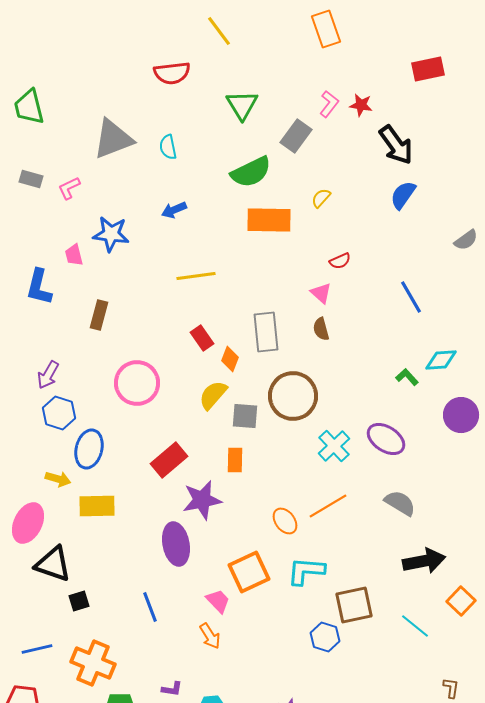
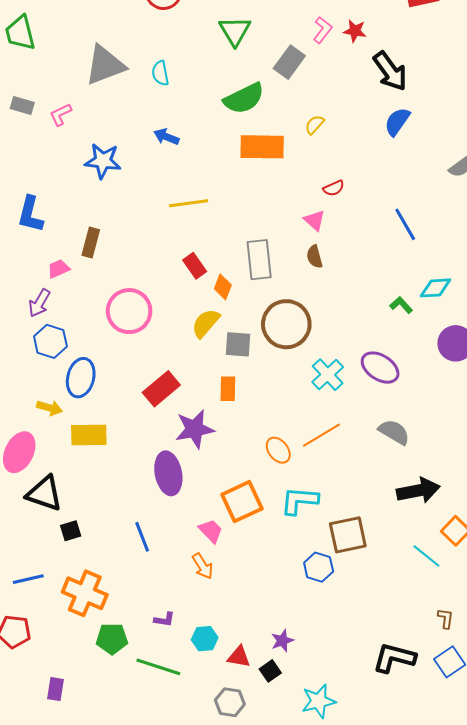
blue arrow: (174, 210) -> (166, 137), turned 45
pink trapezoid: (74, 255) -> (59, 269), moved, turned 80
cyan line: (415, 626) -> (426, 556), moved

